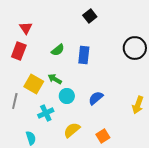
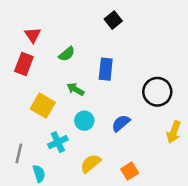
black circle: (135, 48) -> (157, 92), moved
green semicircle: (58, 50) -> (67, 54), moved
green arrow: (55, 79) -> (76, 89), moved
gray line: (15, 101) -> (19, 153), moved

